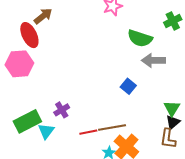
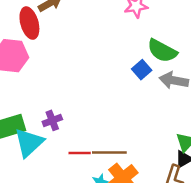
blue square: (128, 86) -> (142, 70), moved
cyan triangle: (46, 131) -> (29, 143), size x1.5

